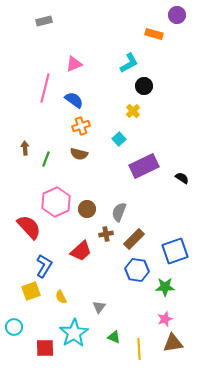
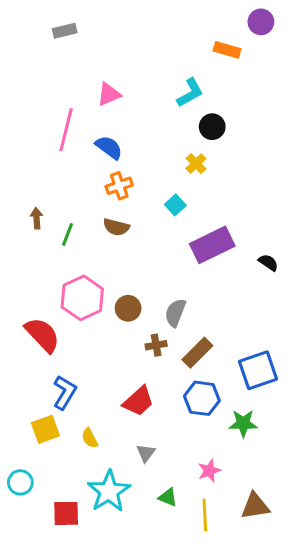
red trapezoid: (81, 251) -> (138, 401), moved
pink star: (165, 319) -> (209, 471), moved

